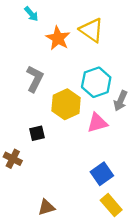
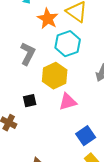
cyan hexagon: (96, 82) -> (68, 44), moved
pink triangle: (97, 123) -> (68, 102), moved

